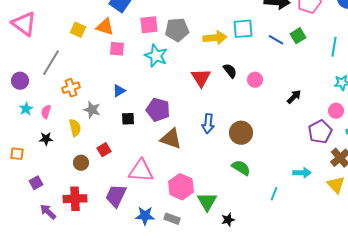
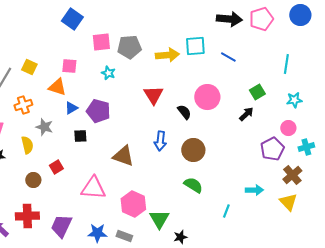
orange triangle: (105, 27) -> (57, 87), moved
yellow square: (78, 30) -> (29, 67), moved
green square: (298, 36) -> (257, 92), moved
cyan star: (156, 56) -> (108, 73), size x0.6
black semicircle: (230, 71) -> (184, 112), moved
pink circle: (255, 80) -> (207, 97), size x1.6
purple pentagon: (158, 110) -> (98, 111), moved
purple trapezoid: (116, 196) -> (61, 226), moved

